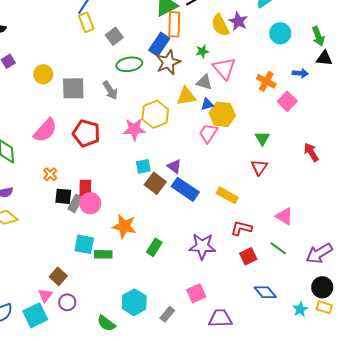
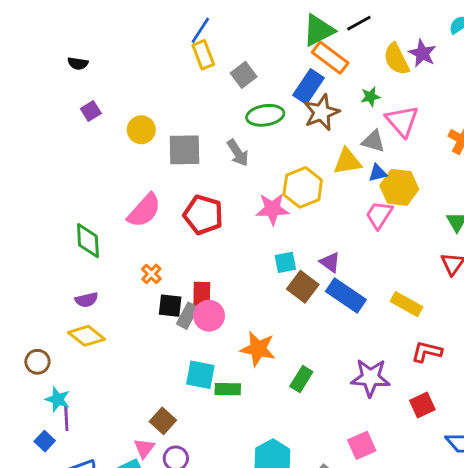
orange rectangle: (174, 24) -> (330, 58), turned -55
red square: (248, 256) -> (422, 405), moved

